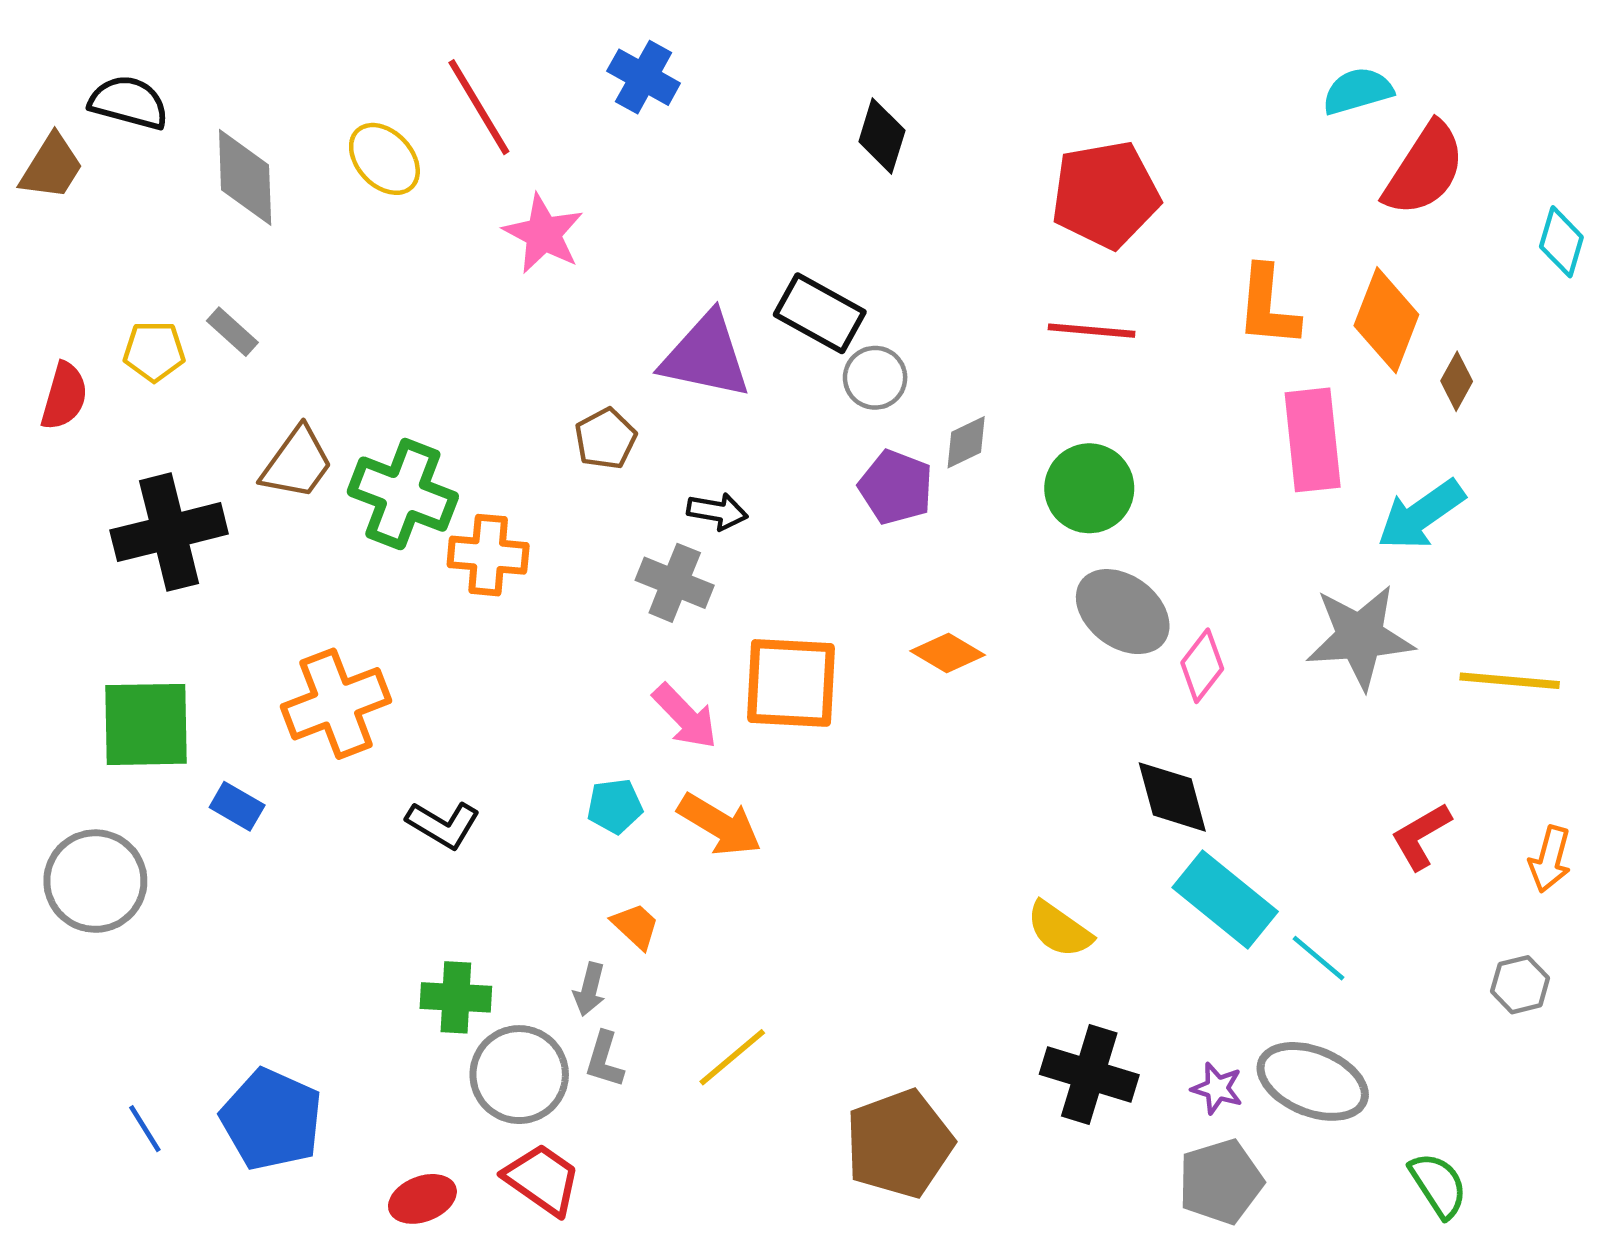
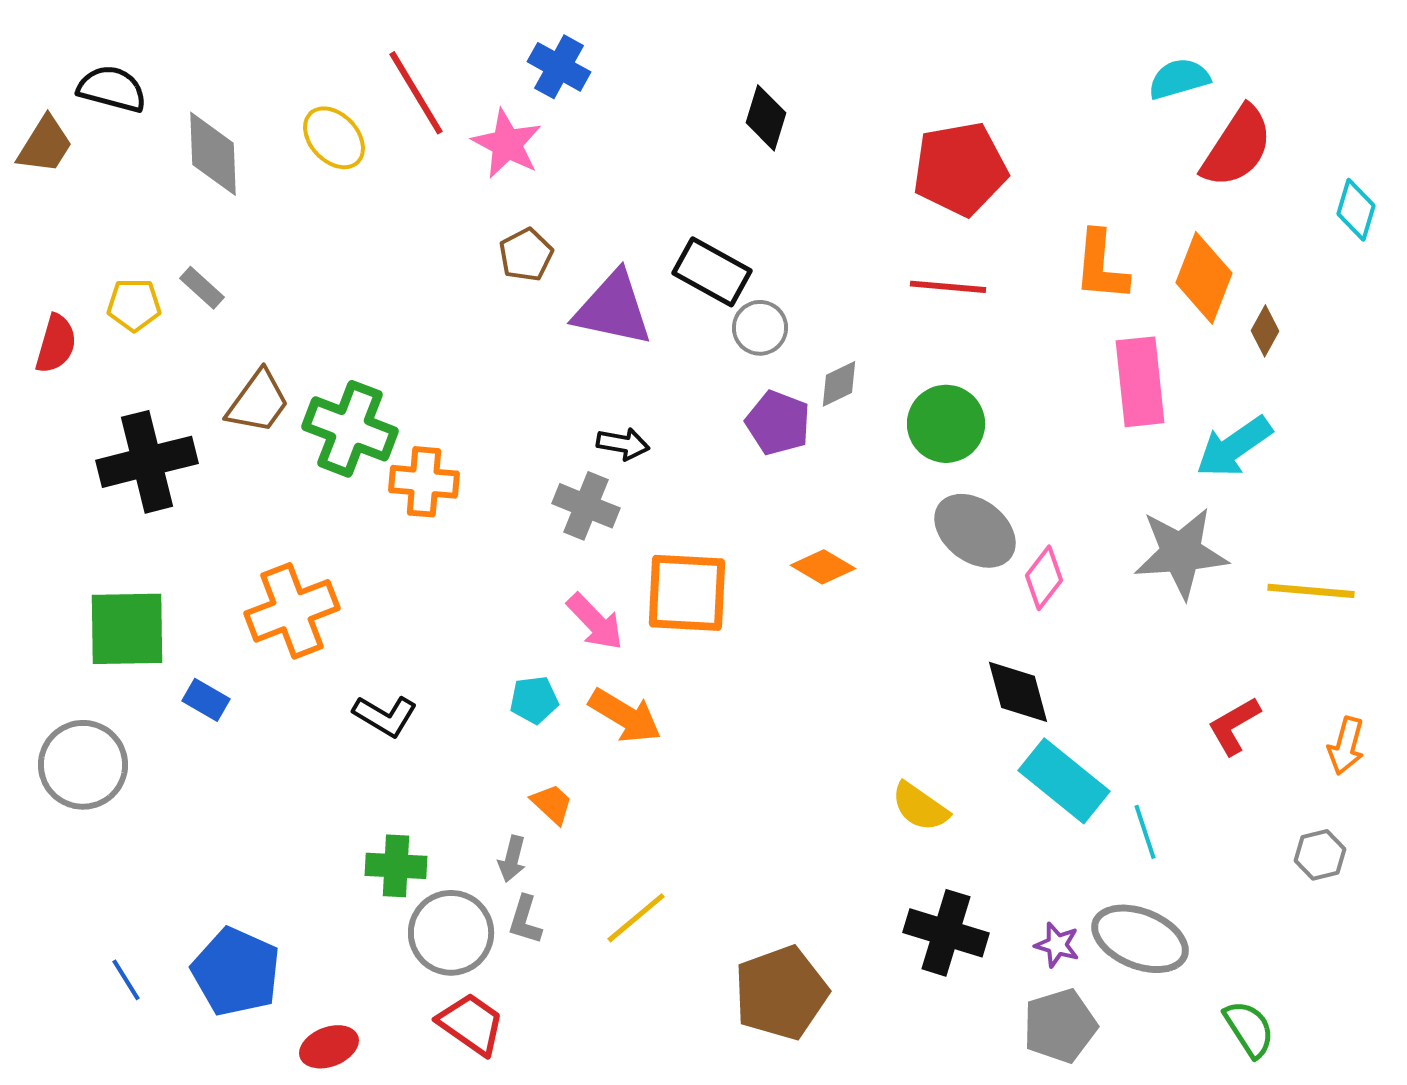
pink star: (543, 234) -> (507, 144), moved
brown pentagon: (606, 439) -> (526, 255), moved
cyan line: (1318, 958) -> (1145, 832), turned 32
red ellipse: (422, 1199) -> (329, 1047), moved

